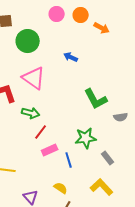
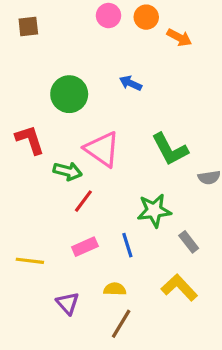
green circle: (28, 41) -> (69, 94), moved
pink triangle: (34, 78) -> (102, 149), moved
pink rectangle: (50, 150) -> (85, 247), moved
yellow semicircle: (61, 188) -> (115, 289), turned -32

